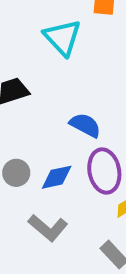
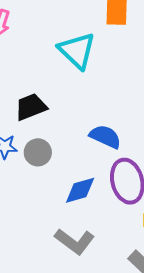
gray circle: (16, 173) -> (38, 152), moved

